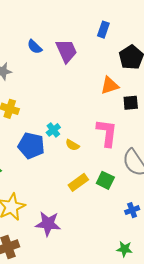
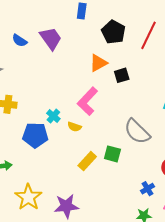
pink L-shape: (107, 133) -> (87, 101), moved, turned -132
blue cross: (132, 210) -> (148, 189), moved

